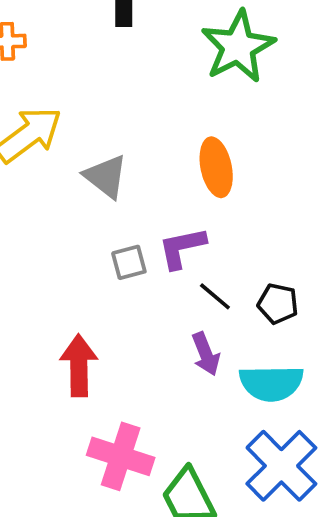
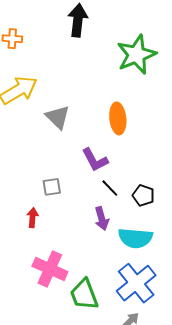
purple L-shape: (182, 248) -> (95, 160), turned -112
gray square: (129, 262) -> (52, 187), moved
red arrow: (79, 366) -> (33, 218), size x0.6

